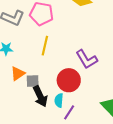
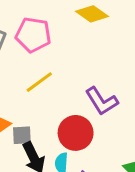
yellow line: (45, 46) -> (39, 82), turned 42

